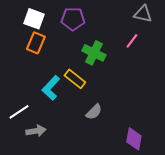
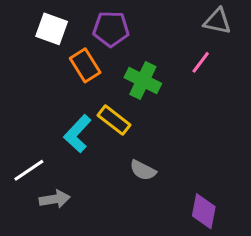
orange rectangle: (36, 43) -> (85, 65), moved, turned -55
gray semicircle: (94, 112) -> (143, 170), turned 72

